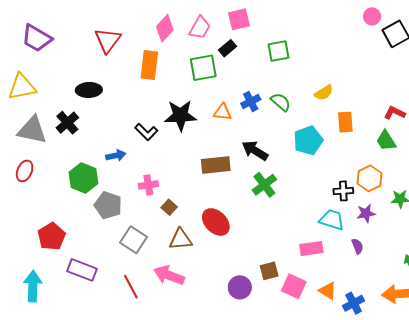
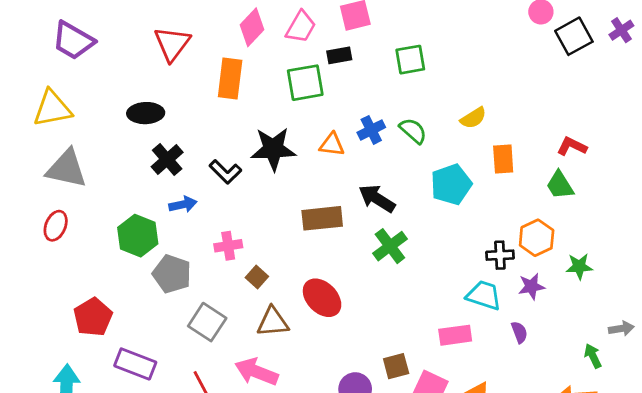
black rectangle: (228, 48) -> (339, 55), turned 30
black cross: (67, 123) -> (167, 160), moved

